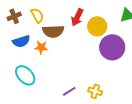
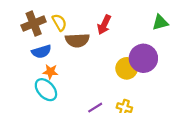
brown cross: (14, 16) -> (34, 24), size x1.5
yellow circle: (97, 26) -> (127, 68), moved
orange star: (41, 47) -> (50, 72), moved

